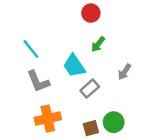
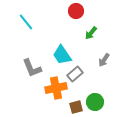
green arrow: (98, 44) -> (91, 33), moved
cyan line: (31, 49) -> (26, 22), moved
orange cross: (48, 119) -> (56, 88), moved

